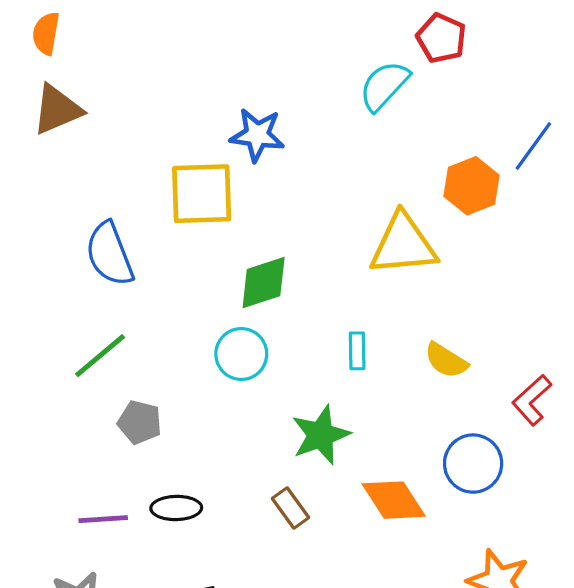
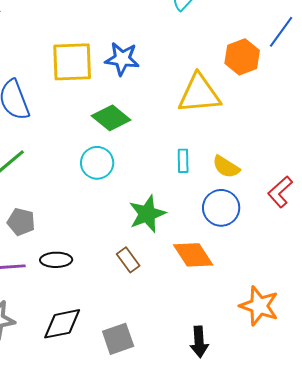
blue star: (257, 135) -> (122, 59), moved
green diamond: (264, 283) -> (111, 118), turned 57
cyan rectangle: (357, 351) -> (183, 161), moved
gray pentagon: (140, 422) -> (21, 222), moved
blue circle: (473, 464) -> (221, 208), moved

